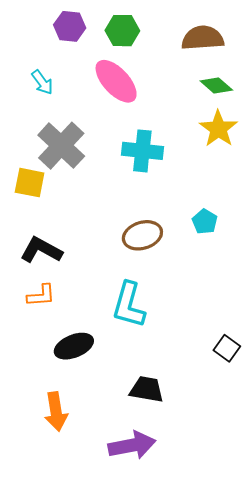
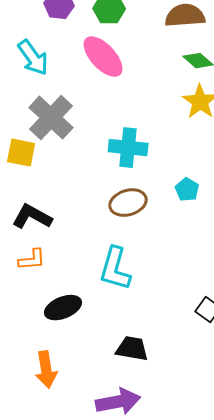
cyan arrow: (42, 82) -> (33, 58), size x1.5
cyan cross: (142, 151) -> (128, 148), moved

